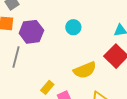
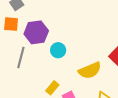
cyan circle: (73, 27) -> (58, 50), moved

